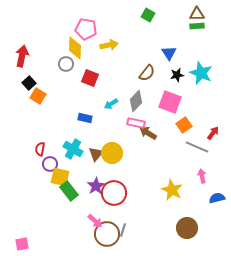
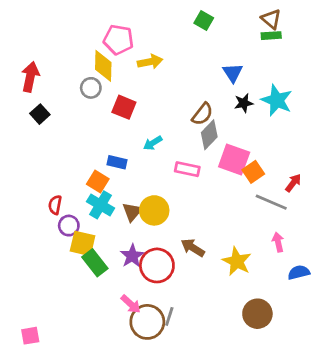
brown triangle: (197, 14) -> (271, 19), turned 42
brown semicircle: (147, 73) -> (202, 114), moved
orange square: (38, 96) -> (98, 182), moved
gray diamond: (136, 101) -> (209, 135), moved
pink square: (170, 102) -> (234, 159), moved
brown arrow: (148, 133) -> (193, 248), moved

